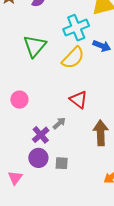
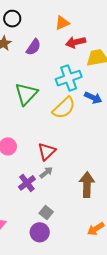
red triangle: (79, 100) -> (47, 151), moved, turned 36
purple circle: (38, 158) -> (40, 232), moved
gray square: (62, 163) -> (46, 212), turned 32

